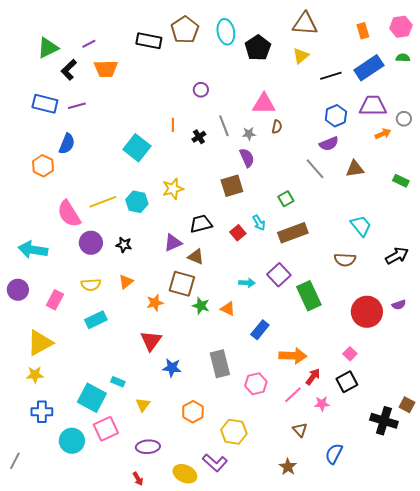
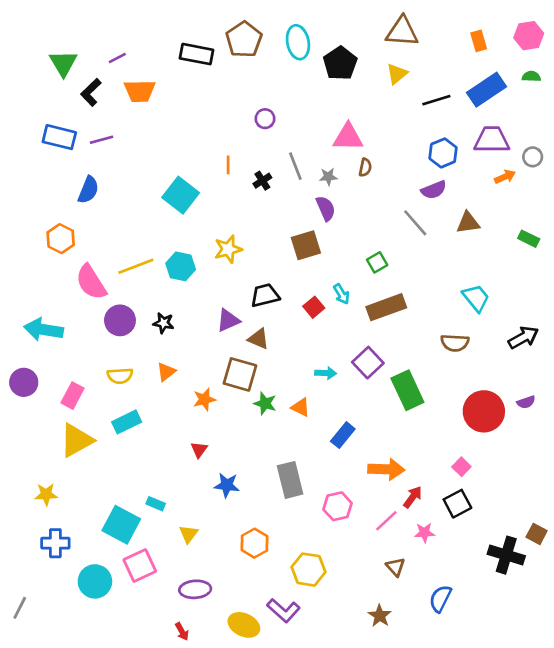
green triangle: (48, 48) -> (63, 63), turned -35
orange hexagon: (43, 166) -> (61, 239), moved
red triangle: (151, 341) -> (199, 450), size x0.6
yellow triangle: (40, 343) -> (76, 440), moved

